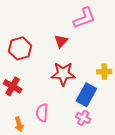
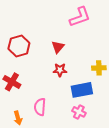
red triangle: (61, 41) -> (58, 47), moved
red star: (63, 74) -> (60, 70), size x0.6
blue rectangle: (86, 95) -> (82, 90), turned 50

